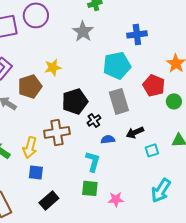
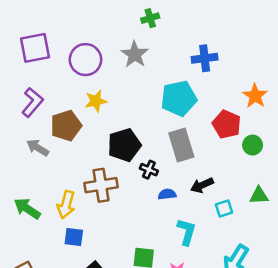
purple circle: (36, 15) -> (85, 60), moved
black cross: (94, 120) -> (149, 170), turned -32
cyan L-shape: (93, 161) -> (186, 232), moved

